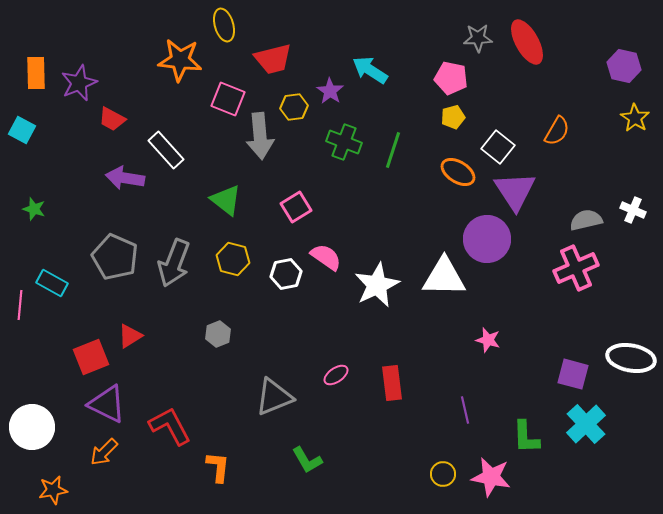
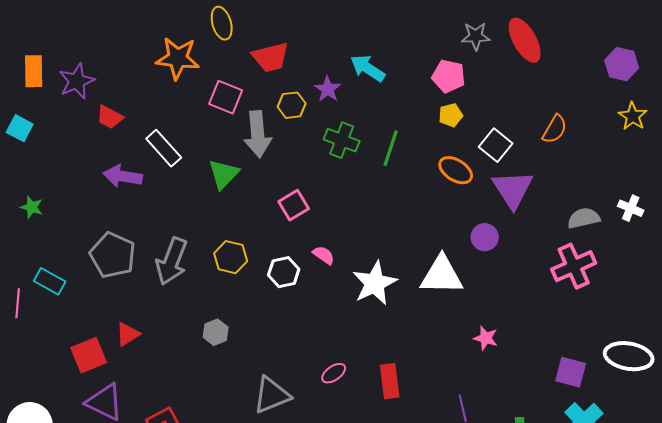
green triangle: (226, 200) -> (224, 174), moved, turned 36
purple circle: (487, 239) -> (485, 237), size x0.6
pink semicircle: (326, 257) -> (324, 255), size x0.7

